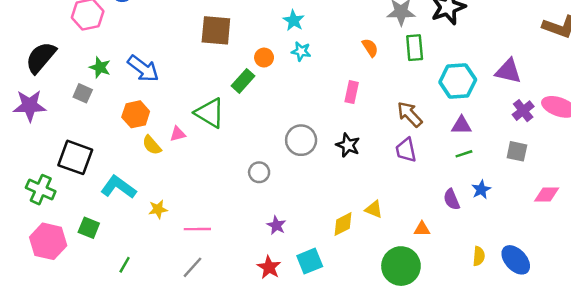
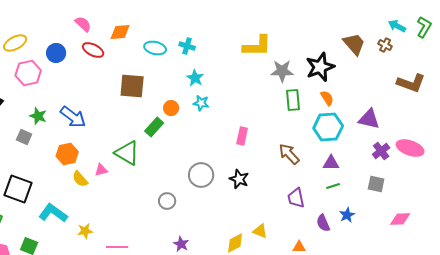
orange semicircle: (370, 48) -> (327, 98), moved
purple trapezoid: (406, 150) -> (296, 198), moved

